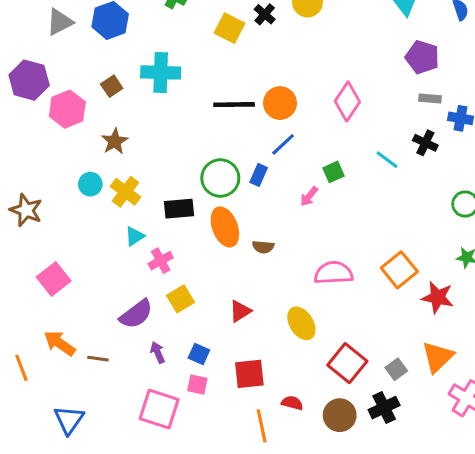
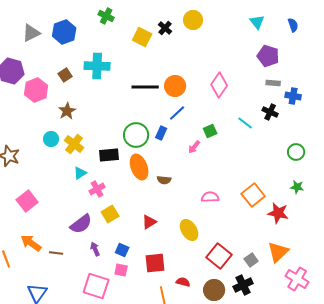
pink semicircle: (334, 273) -> (210, 197), size x0.7

